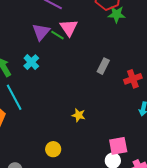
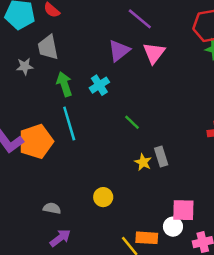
green line: (57, 35) -> (132, 122), moved
gray rectangle: (103, 66) -> (161, 156), moved, turned -56

